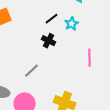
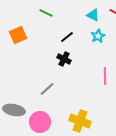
cyan star: (72, 24) -> (98, 36), moved

